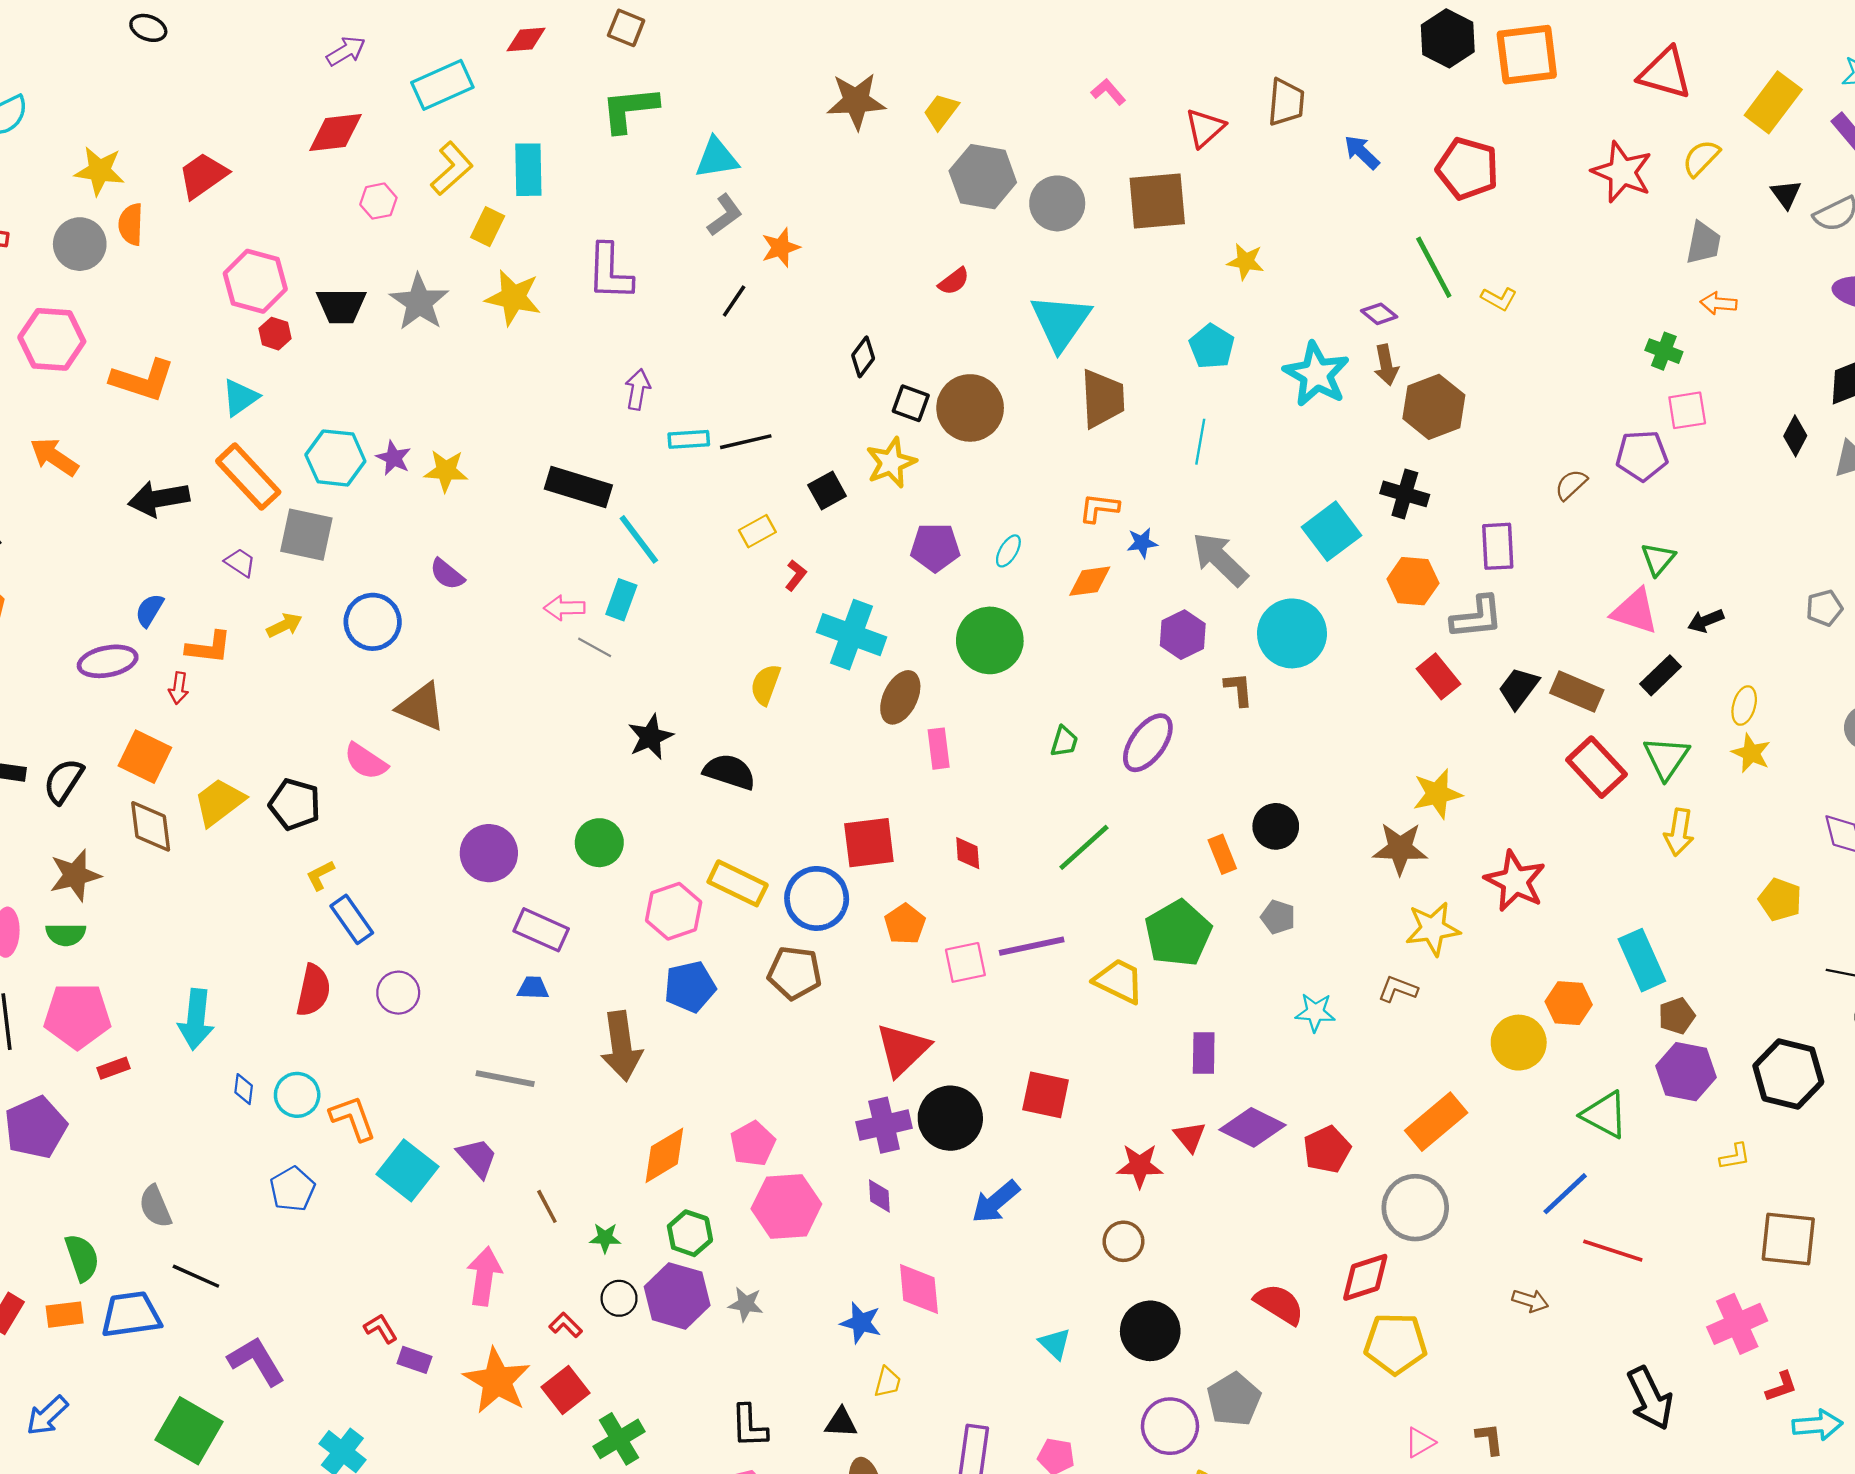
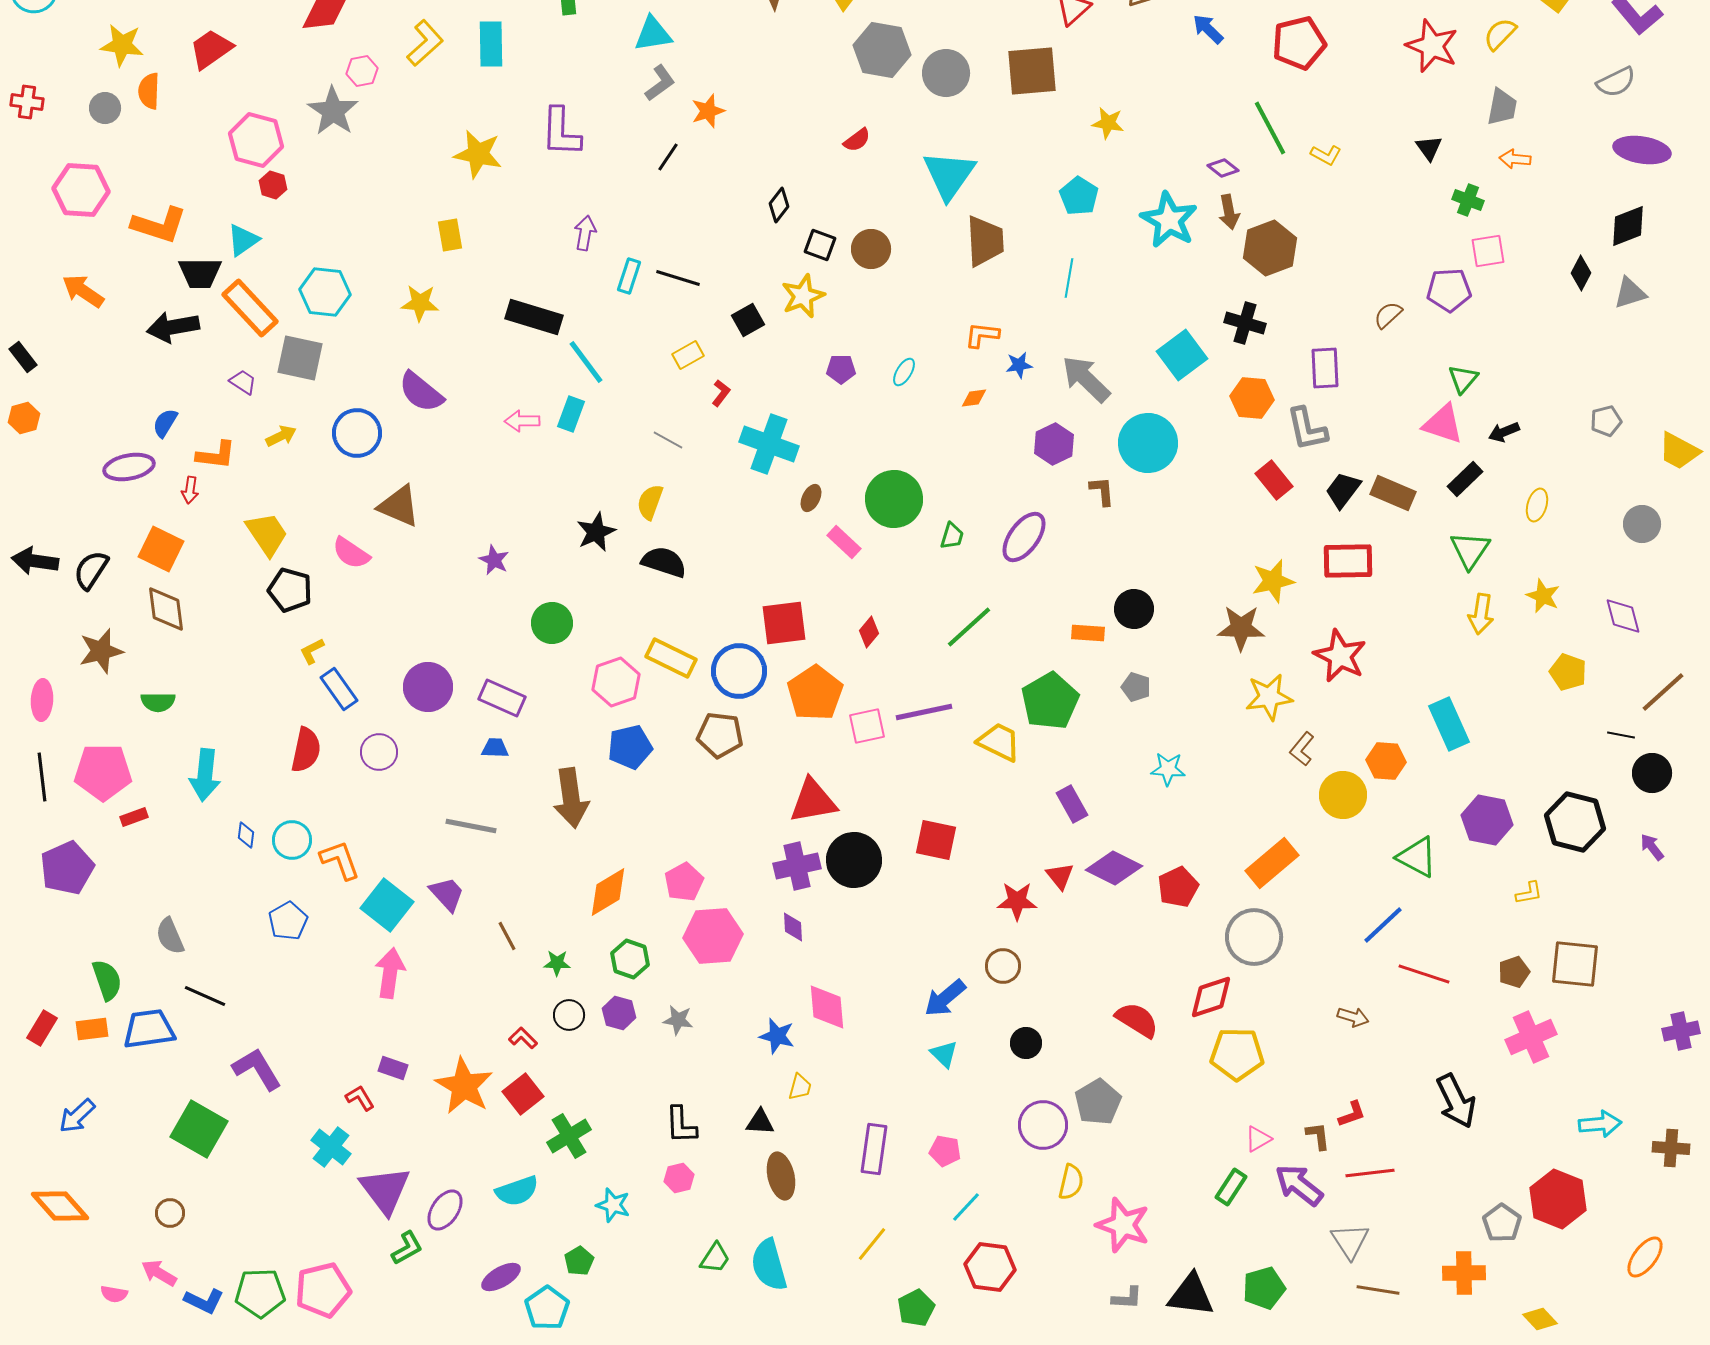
red pentagon: (1468, 169) -> (1299, 43), turned -30
black triangle: (1786, 194) -> (1429, 148), moved
yellow rectangle: (488, 227) -> (450, 235), moved, turned -36
gray circle: (80, 244) -> (105, 108), size x0.7
gray star: (419, 302) -> (333, 111), moved
black trapezoid: (341, 306) -> (200, 273), moved
brown circle: (970, 408) -> (871, 249), size x0.7
cyan rectangle: (689, 439) -> (629, 276), turned -68
black line: (746, 442) -> (678, 278), turned 30
purple star: (394, 458) -> (494, 560), moved
purple pentagon: (935, 547) -> (841, 369), size x0.7
purple semicircle: (447, 574) -> (421, 392), size x1.5
orange diamond: (1090, 581) -> (974, 398), size x0.7
gray L-shape: (1477, 617) -> (1307, 429), turned 84
green circle: (990, 640) -> (894, 499), moved
gray line: (595, 647) -> (668, 440), moved
yellow semicircle: (765, 685) -> (650, 502), moved
brown ellipse: (900, 697) -> (811, 498), size x0.6
pink rectangle: (939, 749) -> (844, 542), turned -40
yellow star: (1751, 753) -> (1543, 596), moved
red rectangle: (1597, 767) -> (1348, 561), moved, turned -48
yellow trapezoid: (219, 802) -> (267, 534), moved, turned 93
purple circle: (489, 853) -> (428, 687), moved
red diamond: (968, 853) -> (869, 632), turned 44
orange rectangle: (1222, 854) -> (1088, 633), turned -64
orange pentagon: (905, 924) -> (815, 693), size x1.6
green semicircle: (66, 934) -> (158, 702), moved
brown L-shape: (1398, 989) -> (1302, 749), moved, turned -72
brown pentagon: (1677, 1016) -> (1514, 972), moved
red triangle: (903, 1050) -> (813, 801), turned 34
purple rectangle: (1204, 1053) -> (1072, 804), turned -30
blue arrow: (996, 1202) -> (945, 998), moved
pink arrow: (484, 1276) -> (390, 973), moved
purple hexagon: (677, 1296) -> (619, 1013), size x0.6
red L-shape: (381, 1329) -> (360, 1098), moved
black circle: (1150, 1331) -> (1026, 1043), size x0.6
red L-shape: (1781, 1387) -> (1352, 1114), moved

